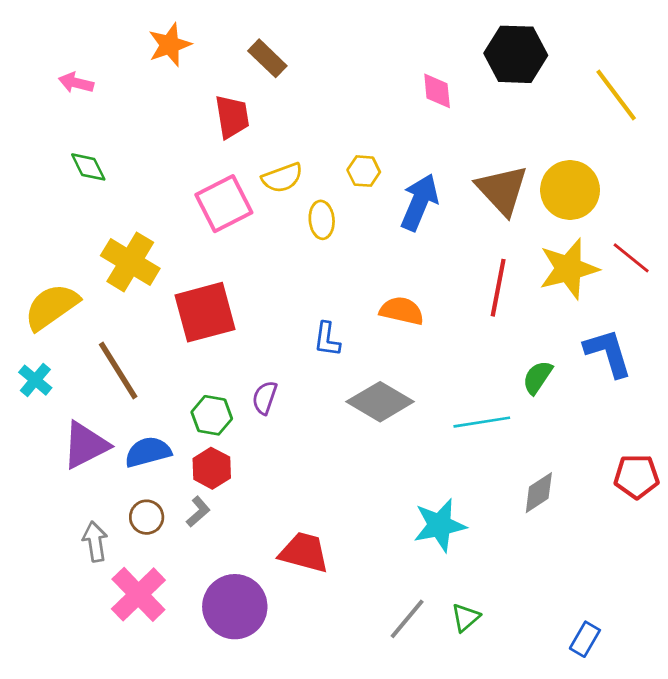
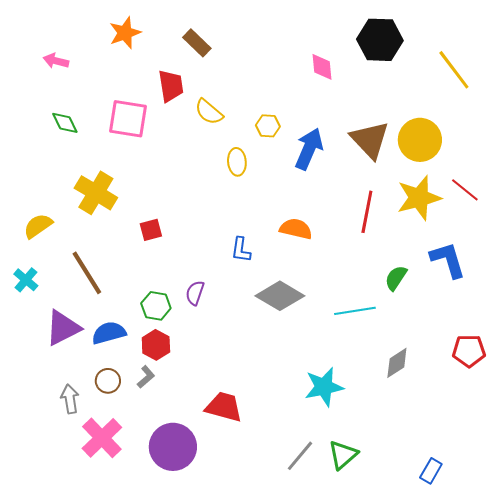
yellow semicircle: (282, 178) -> (209, 112), moved, turned 60
pink square: (224, 204) -> (128, 119), moved, turned 36
yellow semicircle: (52, 307) -> (38, 226), size x0.7
red square: (205, 312) -> (151, 230), size x0.5
green triangle: (466, 618) -> (343, 455), size x1.4

